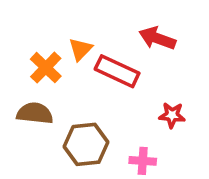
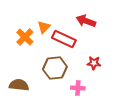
brown semicircle: (35, 113) -> (19, 85), moved
brown hexagon: (86, 144) -> (55, 68), moved

